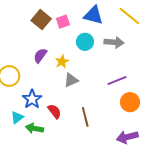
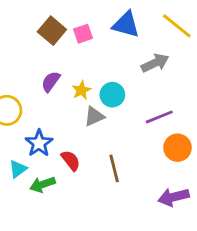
cyan circle: (85, 42) -> (112, 95), moved
gray arrow: (114, 42) -> (155, 63), turned -30
green arrow: (35, 128) -> (42, 184), turned -30

